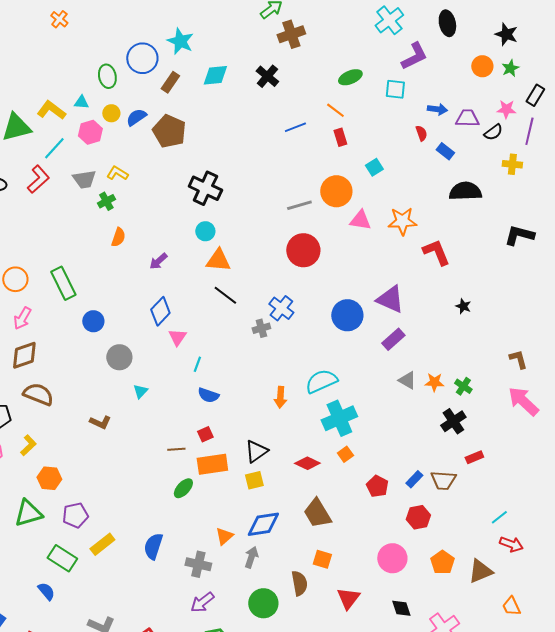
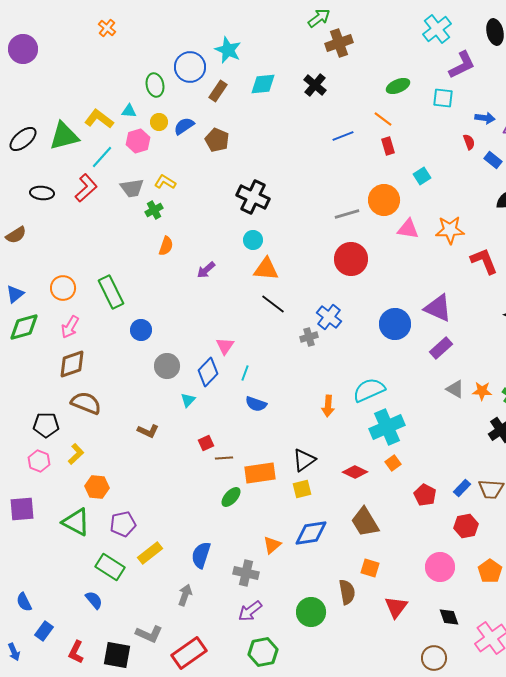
brown pentagon: (169, 131) -> (217, 140), size x0.7
blue diamond: (160, 311) -> (208, 372), moved
red square: (205, 434) -> (206, 443), moved
green triangle: (28, 513) -> (76, 522), turned 44
gray arrow: (251, 557) -> (185, 595), moved

